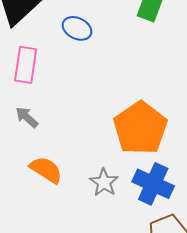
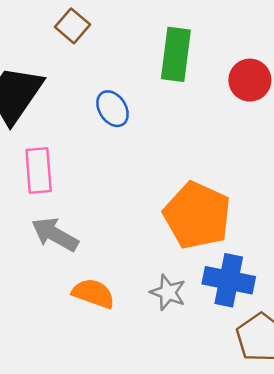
blue ellipse: (77, 28) -> (113, 109), moved, turned 44
gray arrow: (27, 117) -> (55, 234), size x1.5

